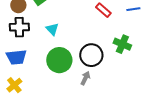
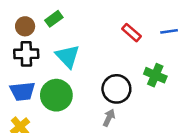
cyan triangle: (52, 29) -> (68, 56), size x1.5
green circle: (59, 60) -> (56, 95), moved

